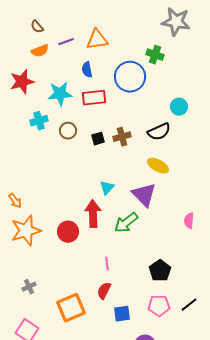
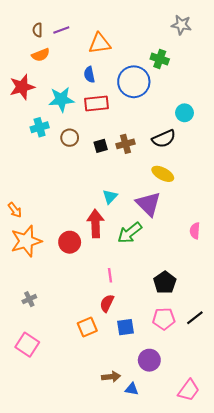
gray star: (176, 22) -> (181, 25), size x0.7
brown semicircle: (37, 27) -> (38, 30), turned 40
purple line: (66, 42) -> (61, 30), moved
orange square: (71, 308) -> (87, 327), moved, size x0.7

